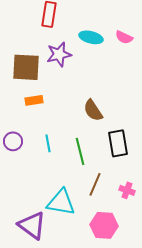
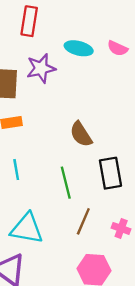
cyan line: (48, 143) -> (16, 170), moved
cyan triangle: (61, 202) -> (27, 228), moved

